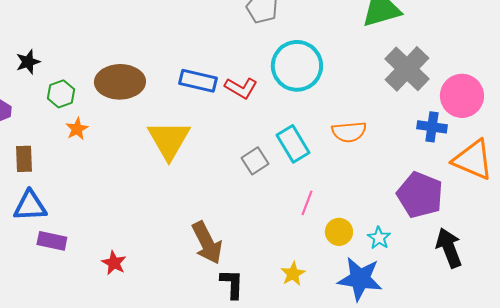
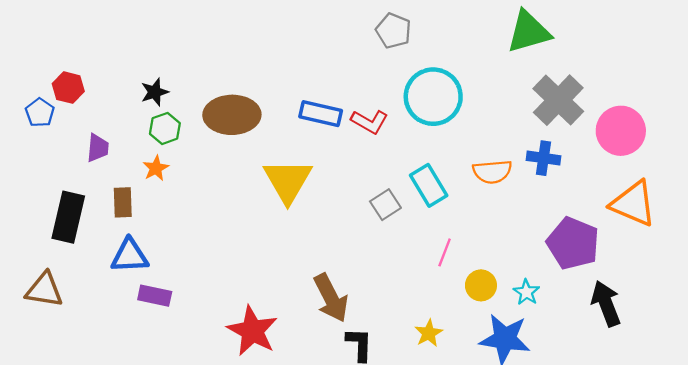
black star: (28, 62) -> (155, 92), moved
blue cross: (432, 127) -> (543, 158), moved
orange star: (77, 129) -> (156, 168), moved
red star: (114, 263) -> (252, 331), moved, size x1.8

